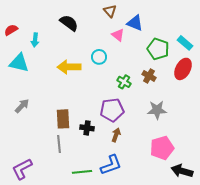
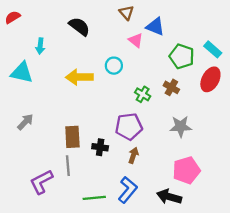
red semicircle: (11, 30) -> (13, 17), moved
blue L-shape: (111, 165) -> (128, 190), turned -30
purple L-shape: (22, 169) -> (41, 182), moved
black arrow: (182, 171) -> (169, 197), moved

